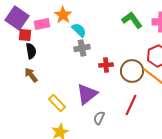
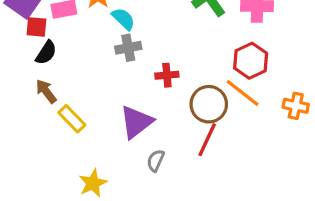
black semicircle: (31, 51) -> (46, 53), turned 42
brown circle: (132, 71) -> (209, 104), moved
yellow rectangle: (57, 103) -> (72, 119), moved

